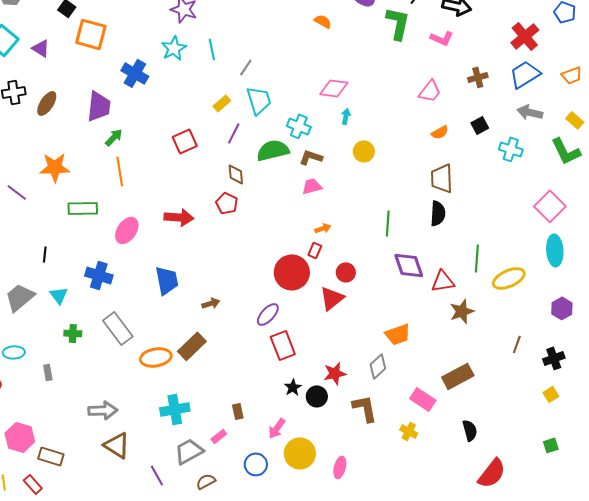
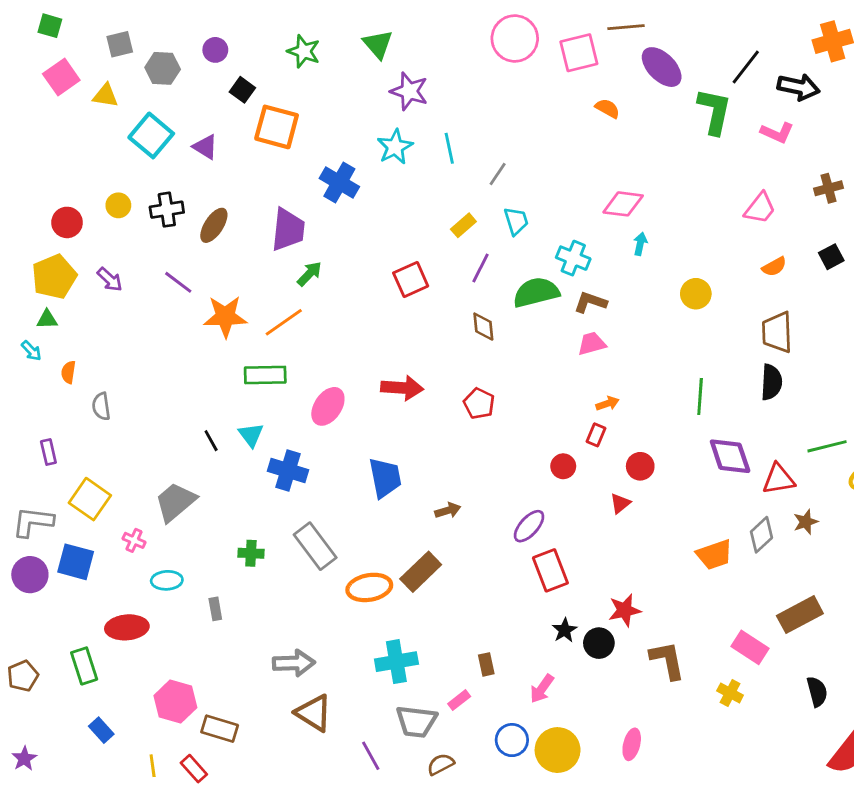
cyan trapezoid: (259, 100) -> (516, 221), size x0.7
yellow circle: (364, 151) -> (696, 294), moved
orange line: (120, 171) -> (284, 322), moved, turned 64
purple line: (17, 192) -> (178, 282), moved
red pentagon: (227, 203) -> (479, 404), moved
black line: (45, 254) -> (211, 441), turned -35
green line: (477, 258) -> (827, 446), turned 72
red circle: (292, 272) -> (563, 466), size x0.5
cyan triangle: (59, 295) -> (251, 435), moved
red triangle: (332, 298) -> (620, 503), size x0.6
brown star: (462, 311) -> (806, 522), size x0.7
gray diamond: (378, 366) -> (761, 535), moved
gray trapezoid: (189, 451) -> (416, 722), turned -144
yellow circle: (300, 453) -> (558, 750), moved

